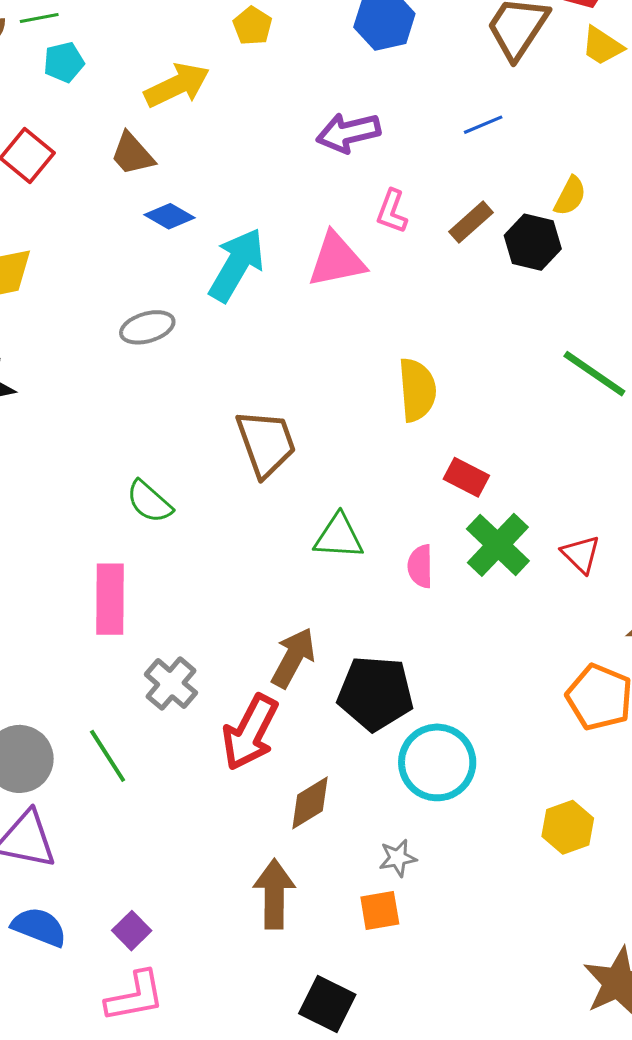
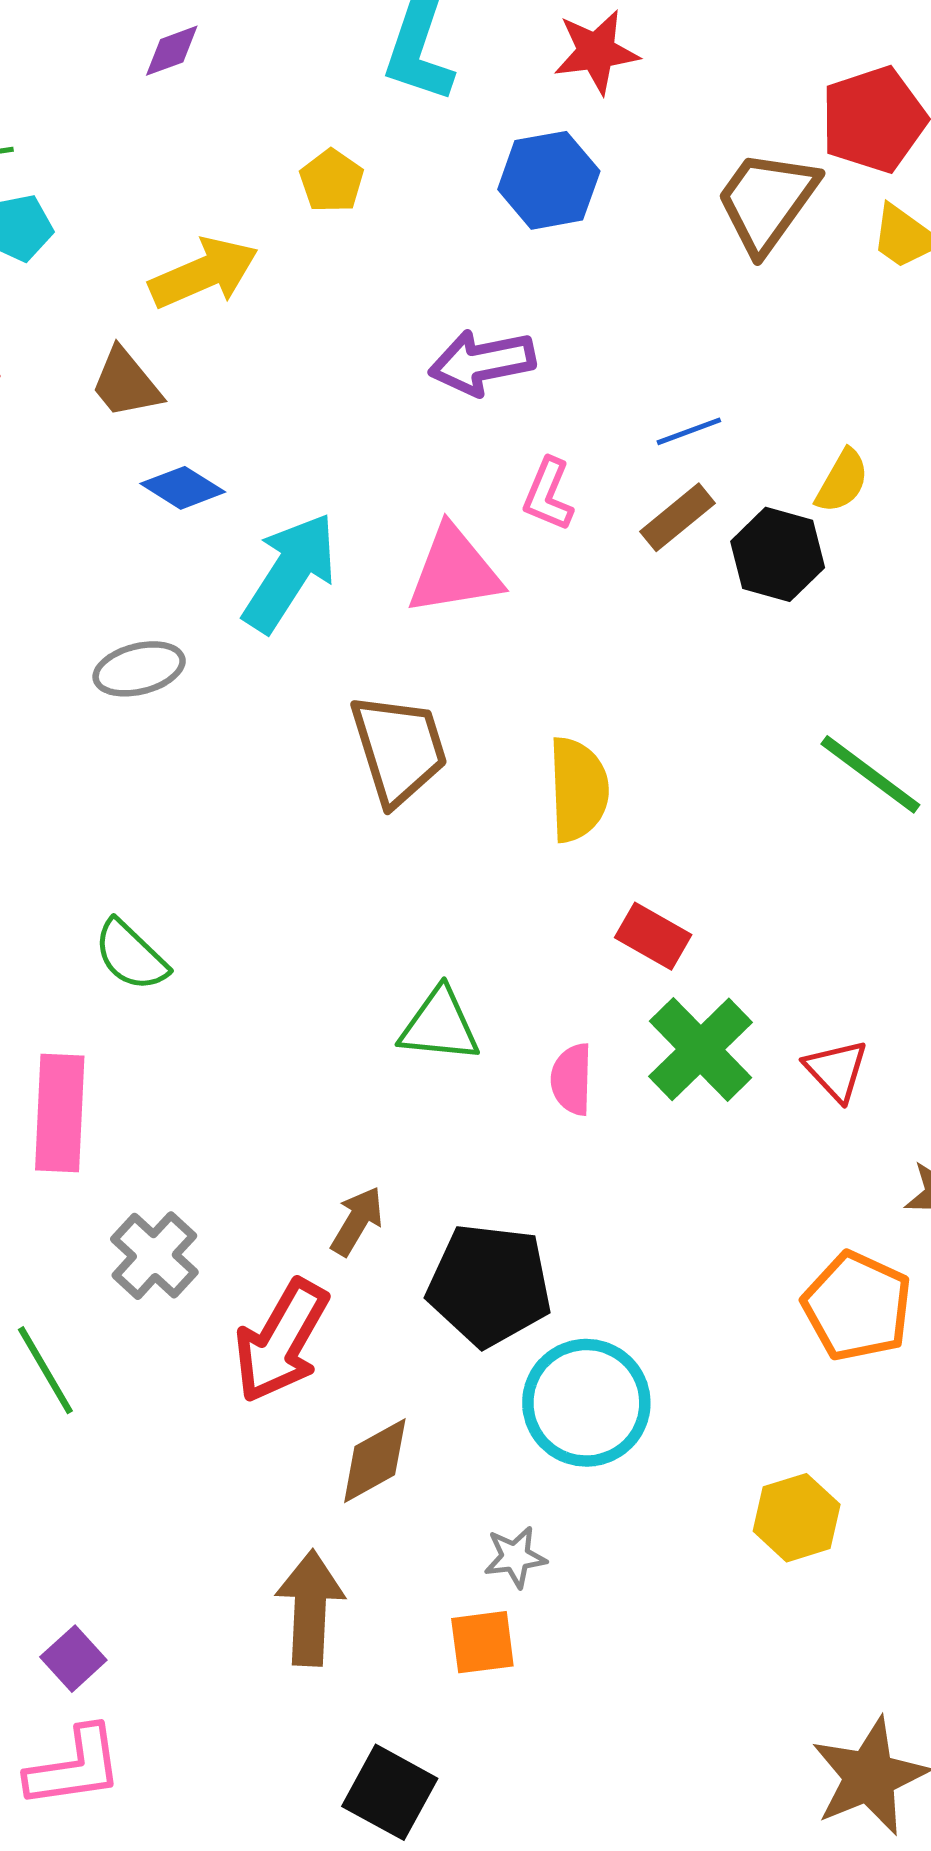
blue line: (483, 125) -> (689, 431), moved
brown trapezoid: (266, 443) -> (399, 749), moved
brown arrow: (293, 658) -> (357, 1221), size x0.7

